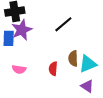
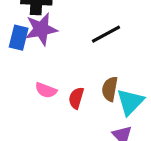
cyan triangle: (88, 64) -> (130, 102), turned -36
pink semicircle: (19, 69) -> (46, 90), moved

